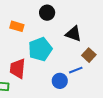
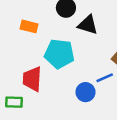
black triangle: (73, 34) -> (88, 25), moved
cyan pentagon: (40, 49) -> (59, 54), turned 30

